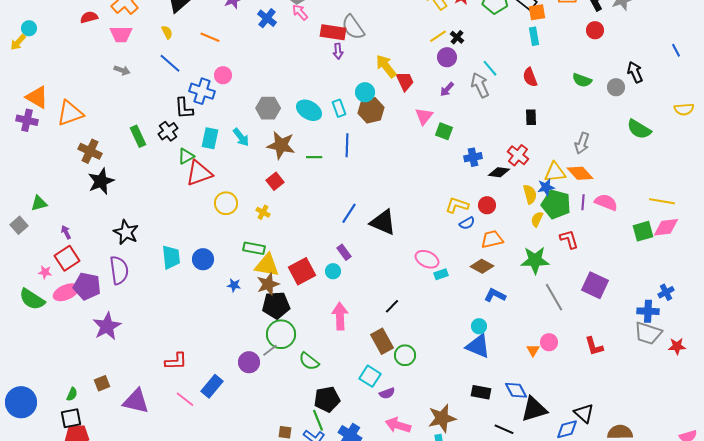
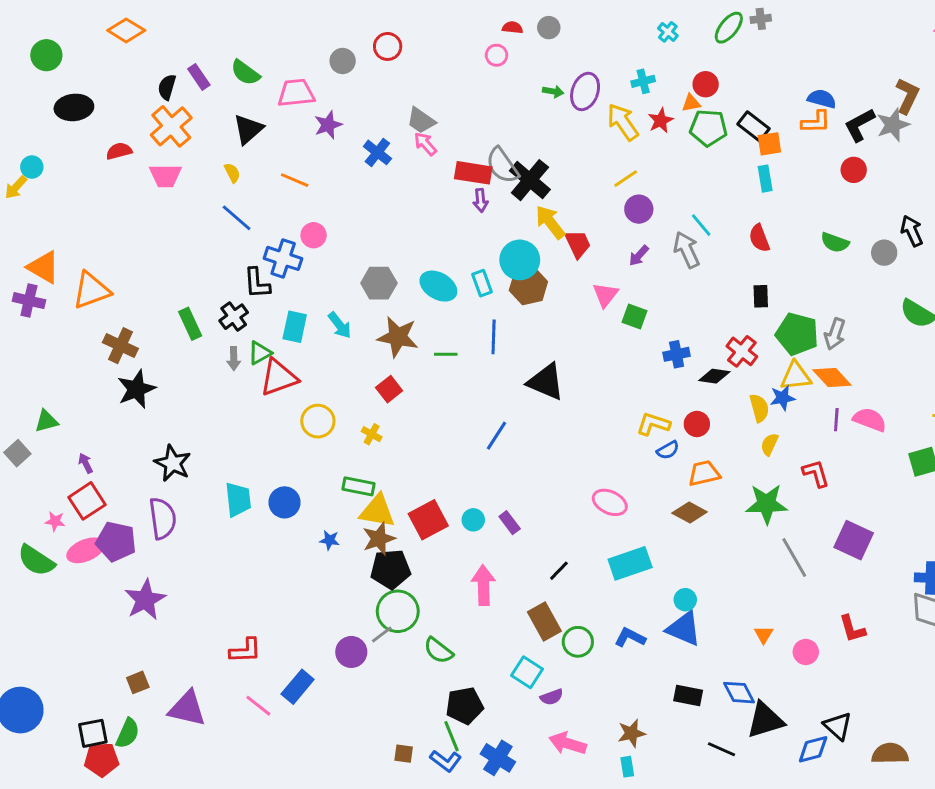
black cross: (457, 37) -> (530, 180), moved, size x2.0
gray arrow: (122, 70) -> (234, 359), moved, turned 70
cyan circle: (365, 92) -> (520, 260), size x1.4
green pentagon: (556, 204) -> (797, 334), moved
black triangle: (383, 222) -> (546, 382), moved
purple rectangle: (344, 252) -> (510, 523), moved
cyan rectangle: (441, 274) -> (630, 563), moved, size x2.0
blue L-shape: (495, 295) -> (630, 637), moved
pink circle: (549, 342) -> (806, 652), moved
green semicircle: (72, 394) -> (128, 733), moved, size x1.5
brown star: (442, 418) -> (632, 733), size x0.7

